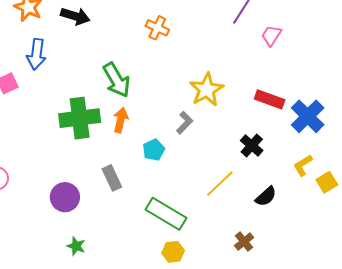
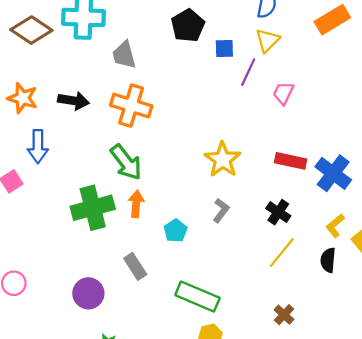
orange cross: (157, 28) -> (131, 106), moved, size x1.6
gray L-shape: (185, 123) -> (221, 210), moved
yellow line: (220, 184) -> (282, 253), moved
black semicircle: (266, 196) -> (328, 260), moved, turned 145

